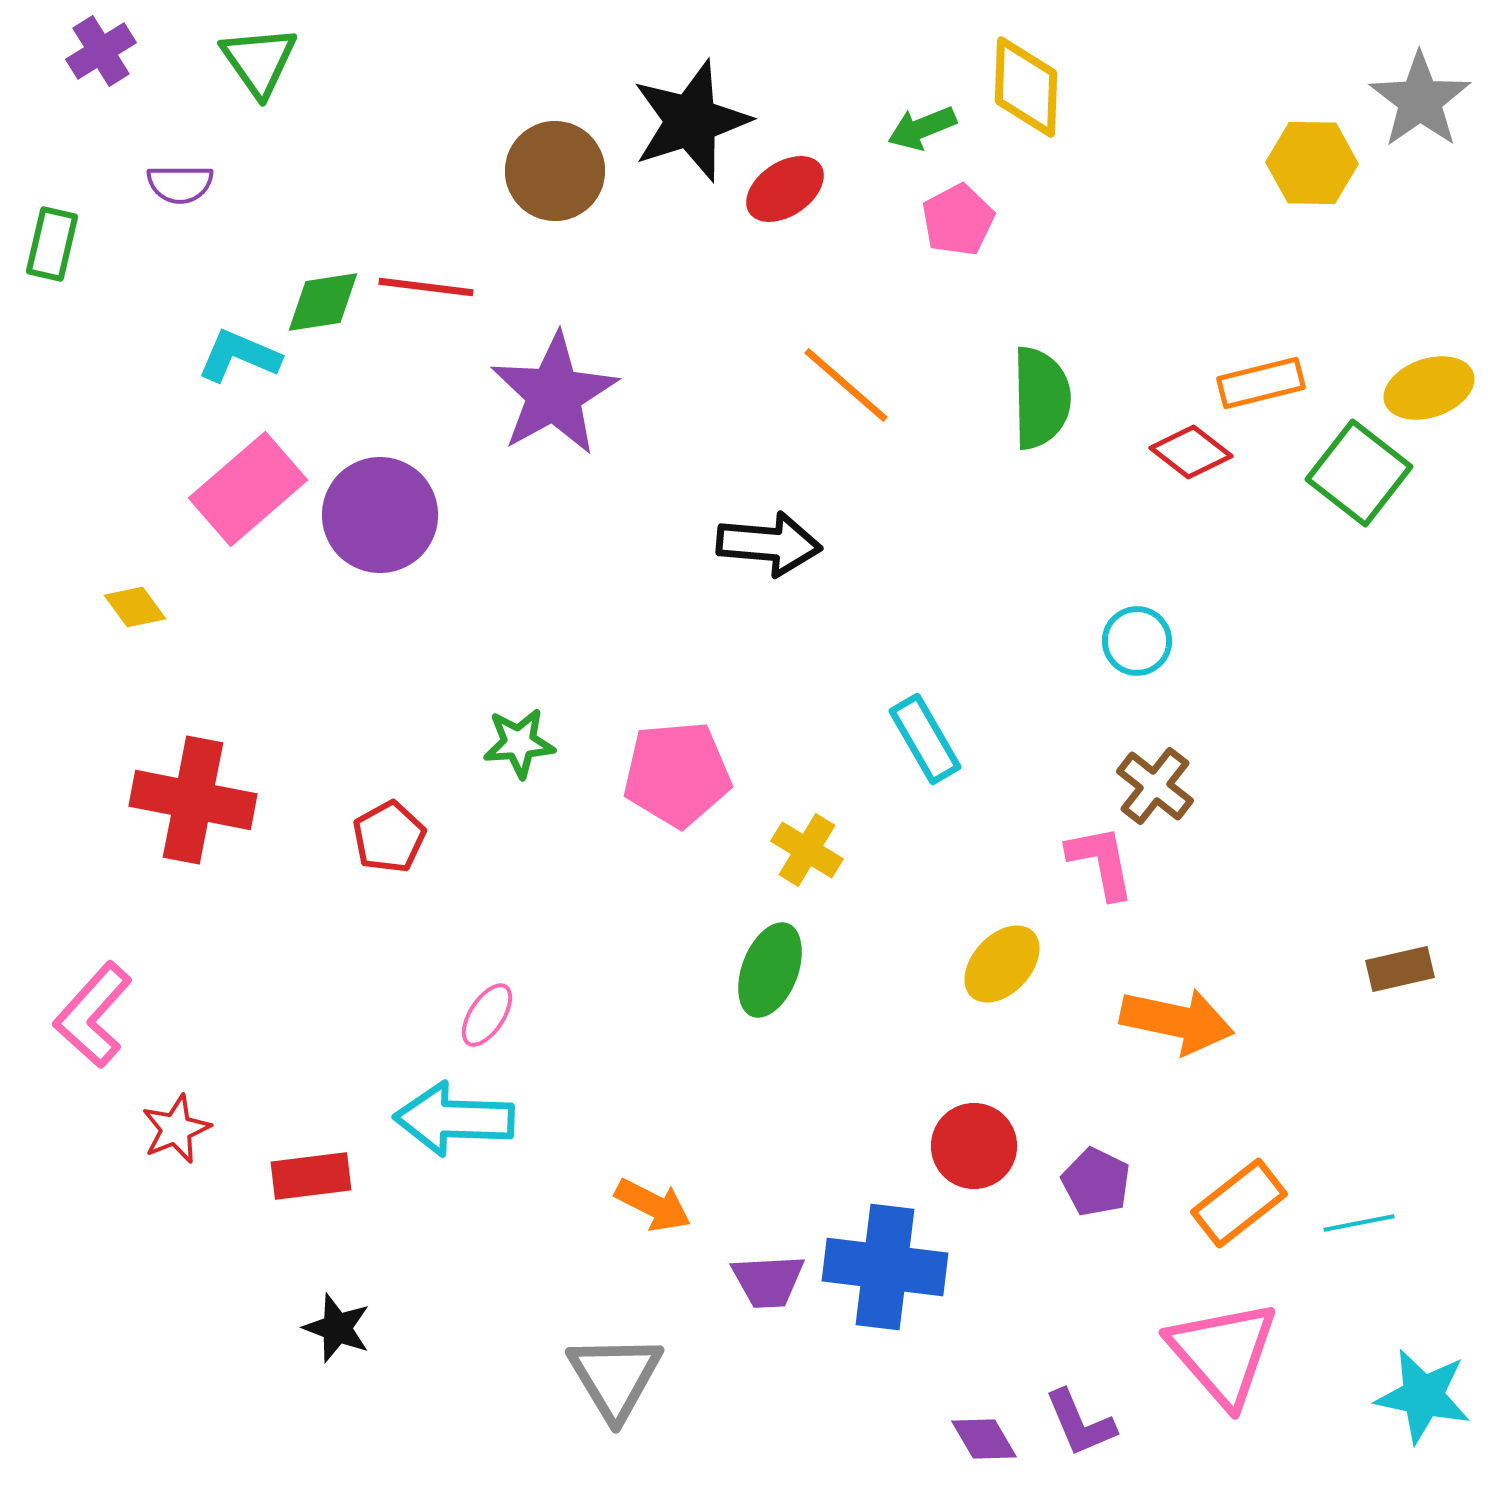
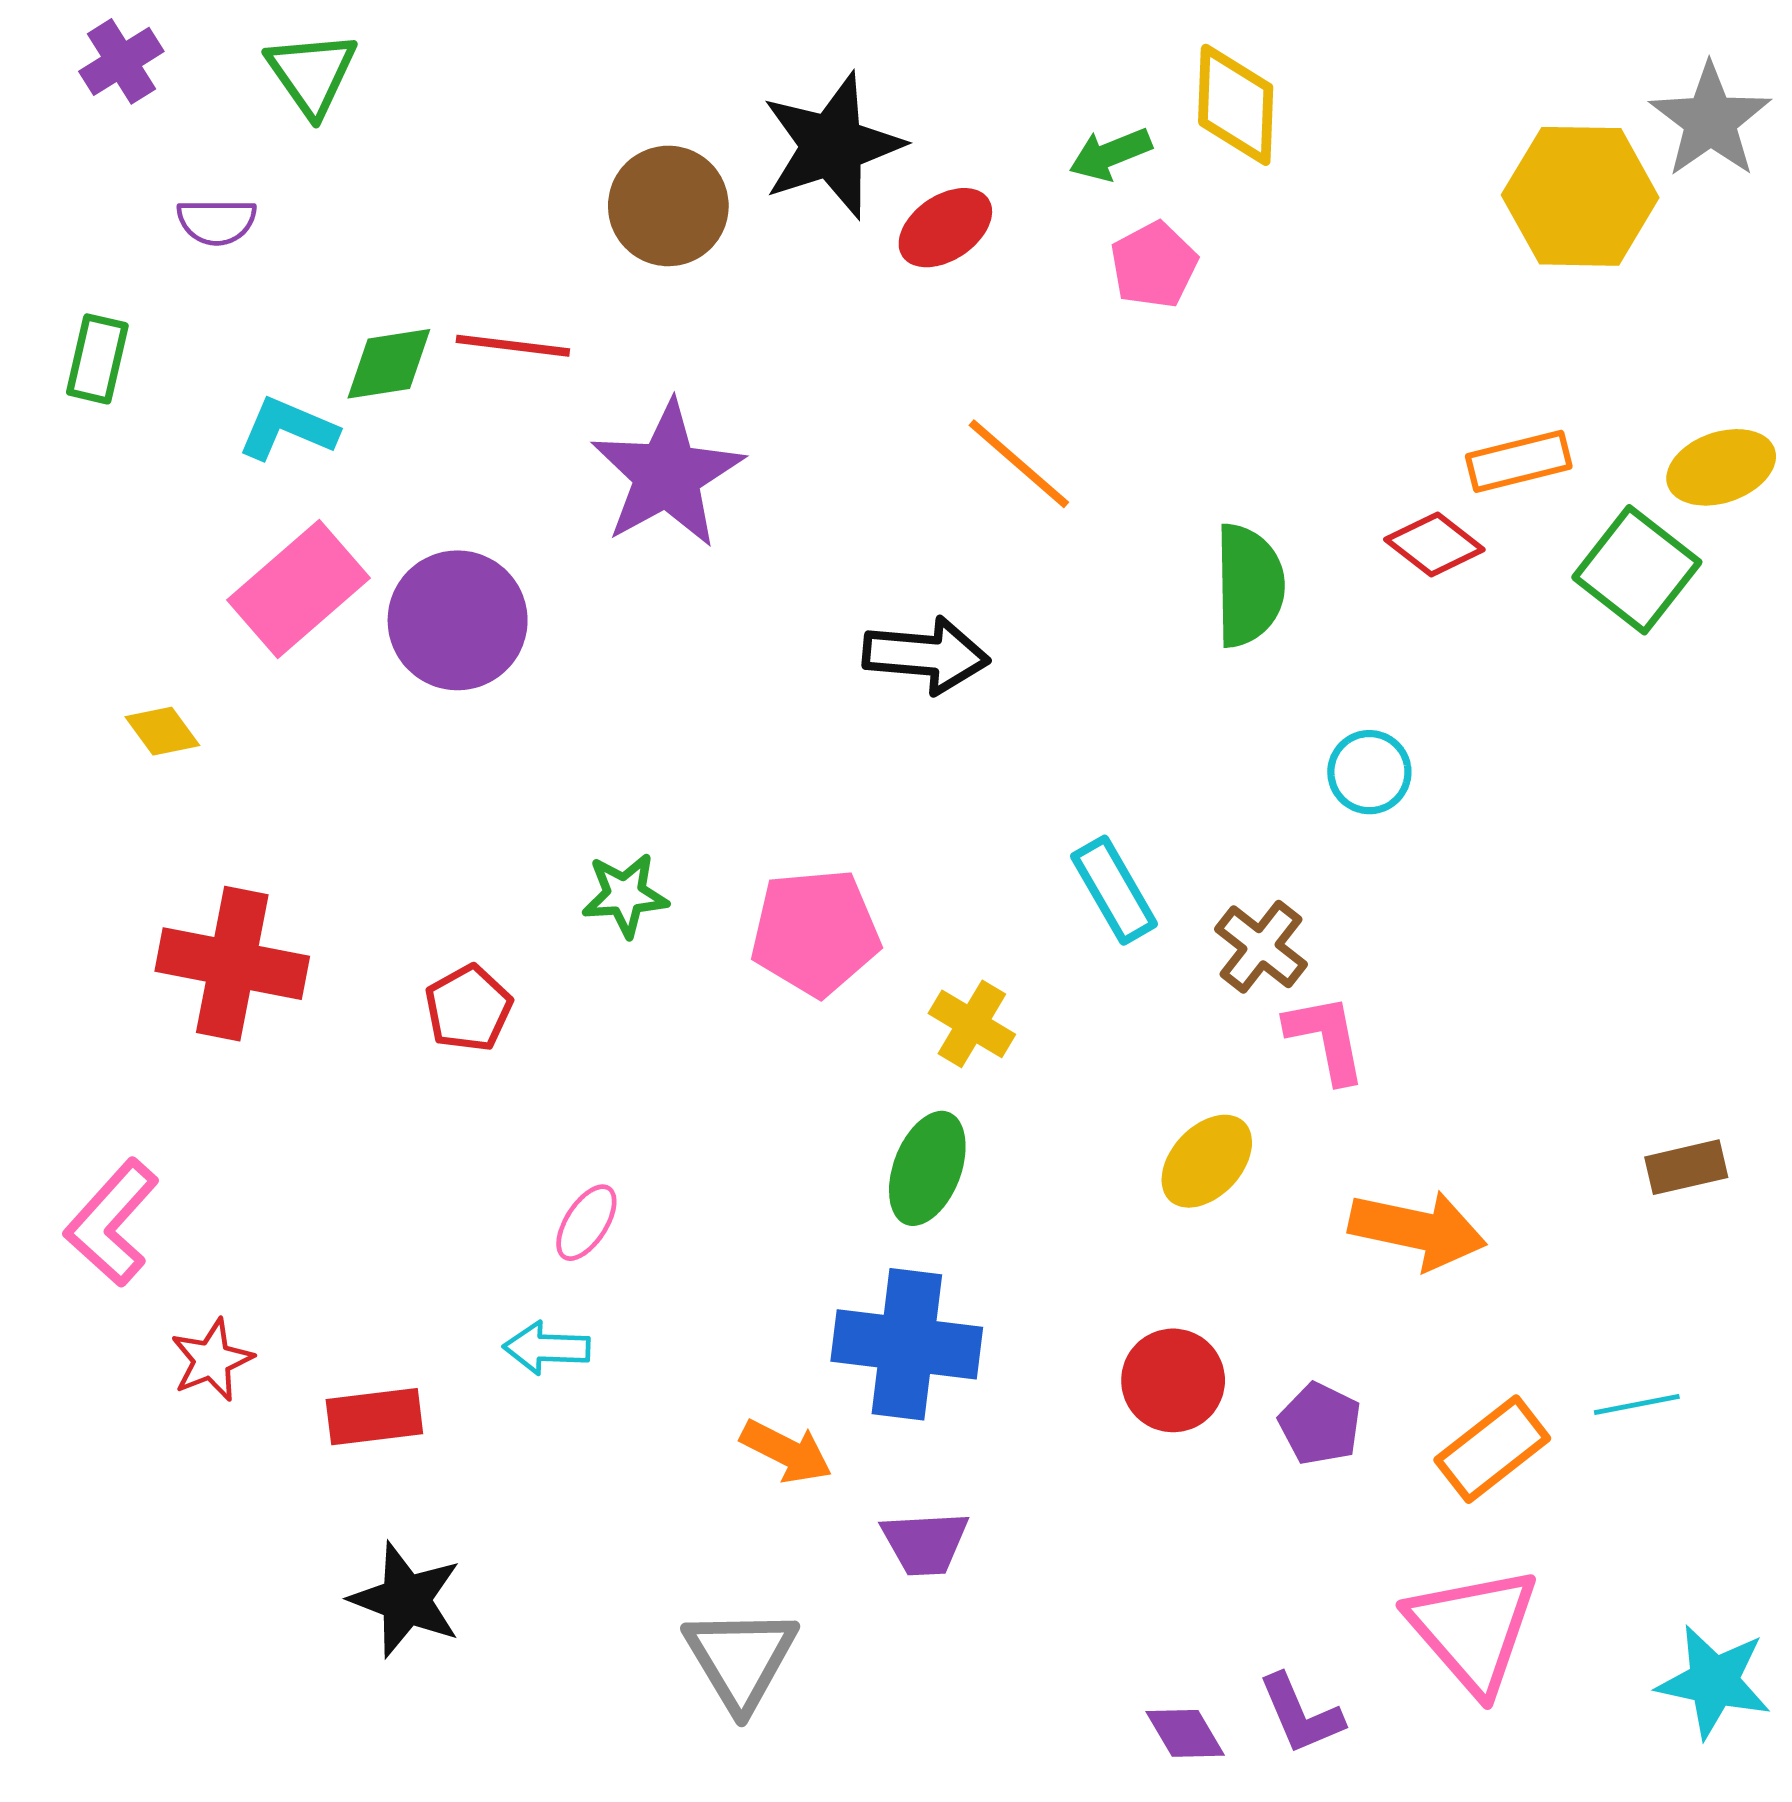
yellow hexagon: (1312, 163) -> (1580, 196), size x1.4
green rectangle: (52, 244) -> (97, 359), moved
green semicircle: (1041, 398) -> (1249, 585), moved
brown cross: (1155, 786) -> (1261, 947), moved
cyan arrow: (454, 1119) -> (547, 1348), size x0.6
cyan line: (1359, 1223) -> (1637, 1405), moved
blue cross: (885, 1267) -> (907, 1344), moved
black star: (337, 1328) -> (406, 1600), size x1.4

